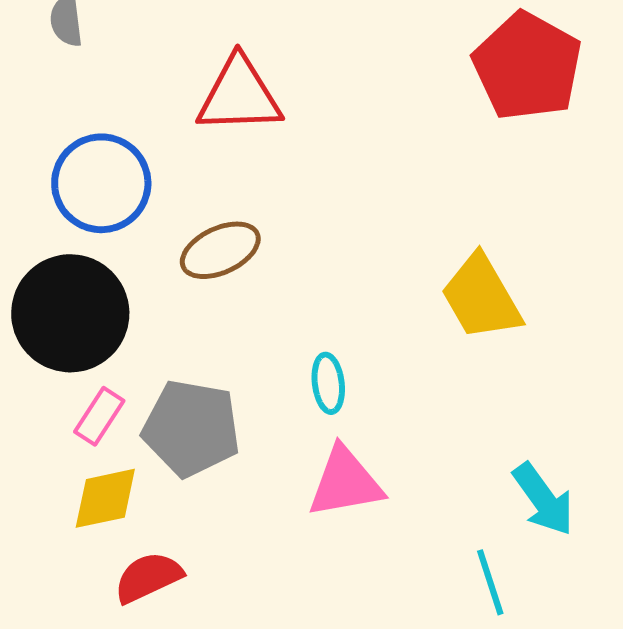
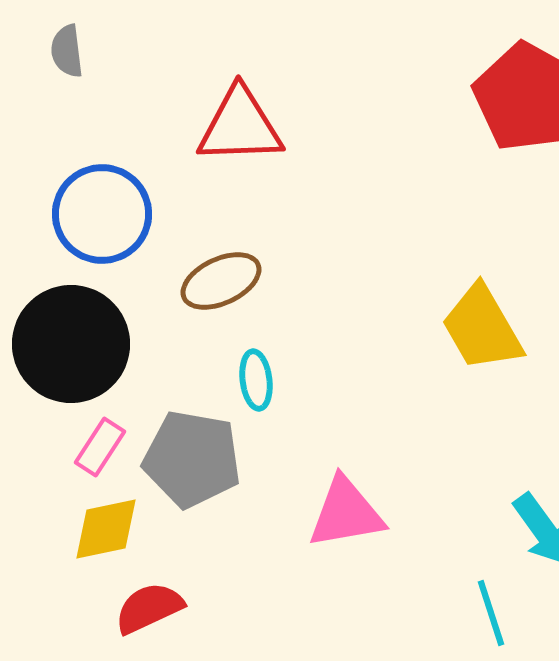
cyan ellipse: (328, 383) -> (256, 380), moved

